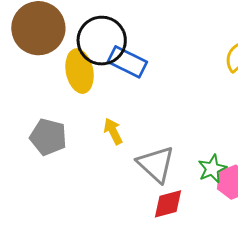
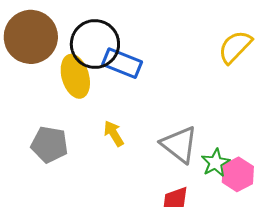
gray triangle: (156, 164) -> (179, 144), moved

